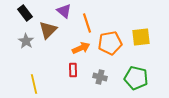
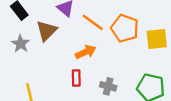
orange line: (87, 23) -> (93, 22), turned -36
orange pentagon: (110, 43) -> (125, 28), moved, turned 30

